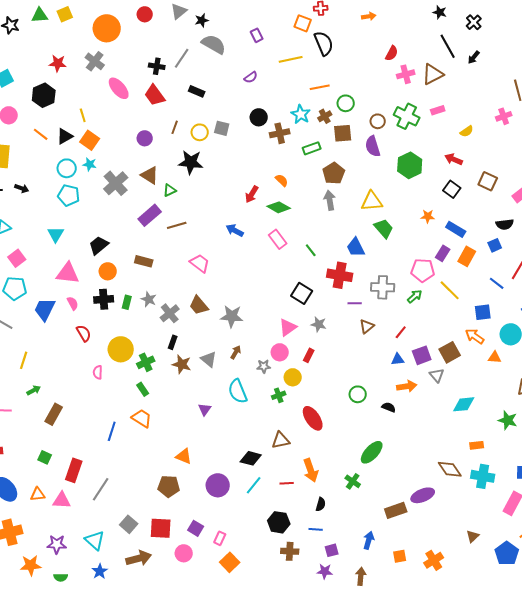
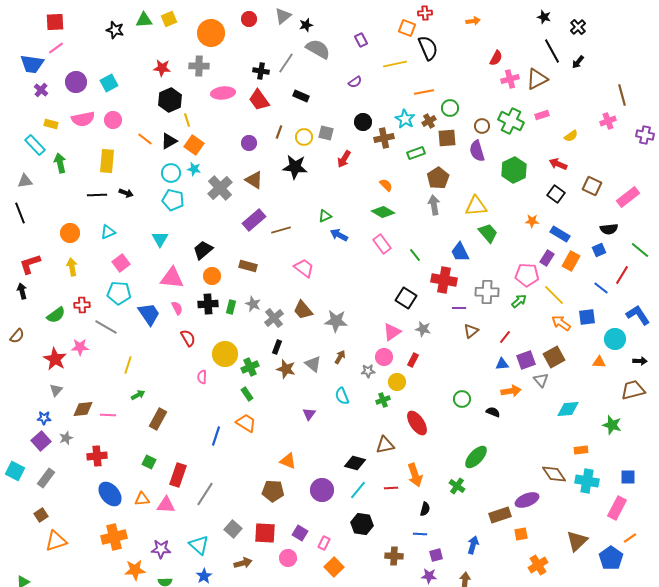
gray cross: (95, 61) -> (199, 66), turned -36
pink ellipse: (119, 88) -> (223, 93), turned -55
black hexagon: (44, 95) -> (170, 100), moved
green triangle: (170, 190) -> (325, 216), moved
red arrow: (252, 194) -> (344, 159), moved
blue trapezoid: (45, 309) -> (149, 314), turned 120
orange arrow: (475, 336) -> (561, 323), moved
cyan semicircle: (238, 391) -> (342, 396), size x0.7
black hexagon: (279, 522) -> (362, 524), moved
brown triangle: (473, 536) -> (577, 541), size x1.6
orange square: (400, 556) -> (521, 534), moved
brown arrow: (139, 558) -> (243, 563), size x0.7

